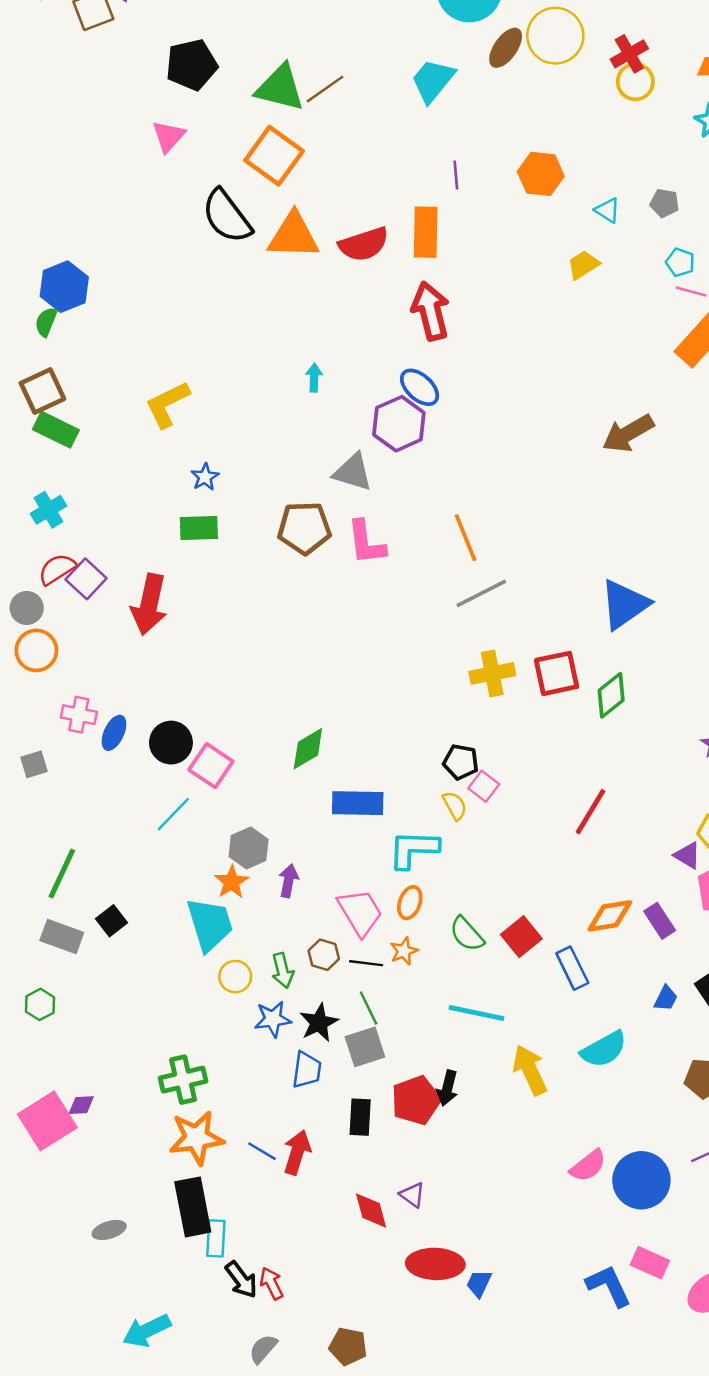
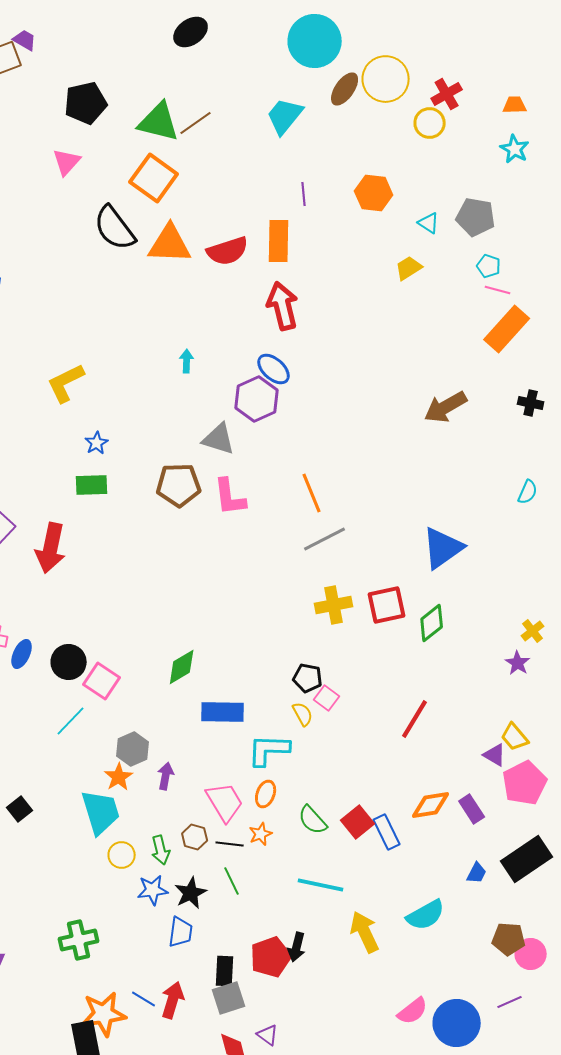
yellow circle: (635, 82) -> (430, 123), moved
gray pentagon: (664, 203) -> (476, 217), size x1.6
blue rectangle: (572, 968) -> (387, 832), moved
gray square: (365, 1047) -> (229, 998), moved
orange star: (196, 1138) -> (104, 1014), moved

